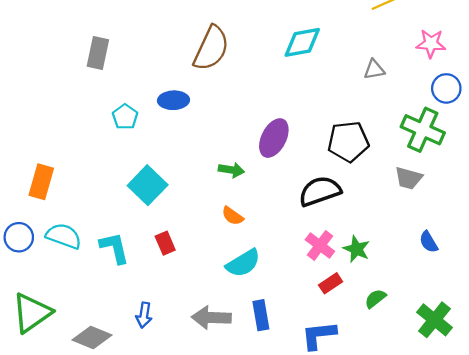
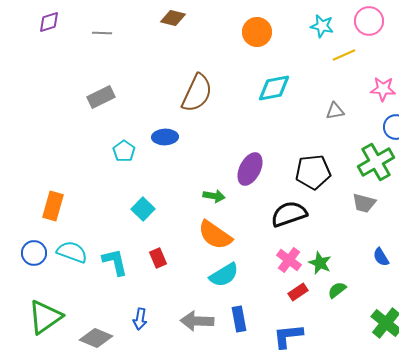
gray rectangle: (98, 53) -> (101, 97), turned 52
green cross: (423, 130) -> (376, 162), turned 36
cyan square: (148, 185) -> (143, 209), size x0.7
orange semicircle: (233, 216) -> (215, 235), size x1.8
green semicircle: (375, 299) -> (337, 290), moved

